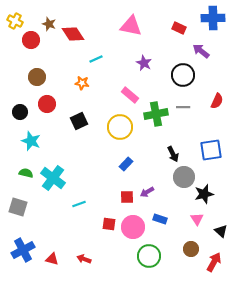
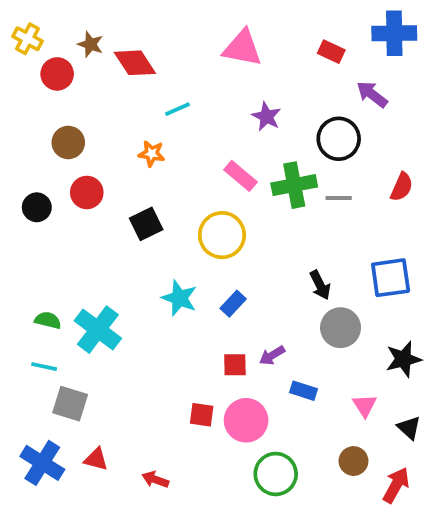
green cross: (156, 114) -> (294, 185), moved
cyan star: (31, 141) -> (179, 298), moved
black star: (204, 194) -> (403, 359), moved
cyan line: (79, 204) -> (44, 367), moved, turned 32
gray square: (18, 207) -> (70, 404), moved
blue rectangle: (160, 219) -> (303, 391), moved
blue cross: (23, 250) -> (42, 463), turned -30
red triangle: (52, 259) -> (96, 459), moved

